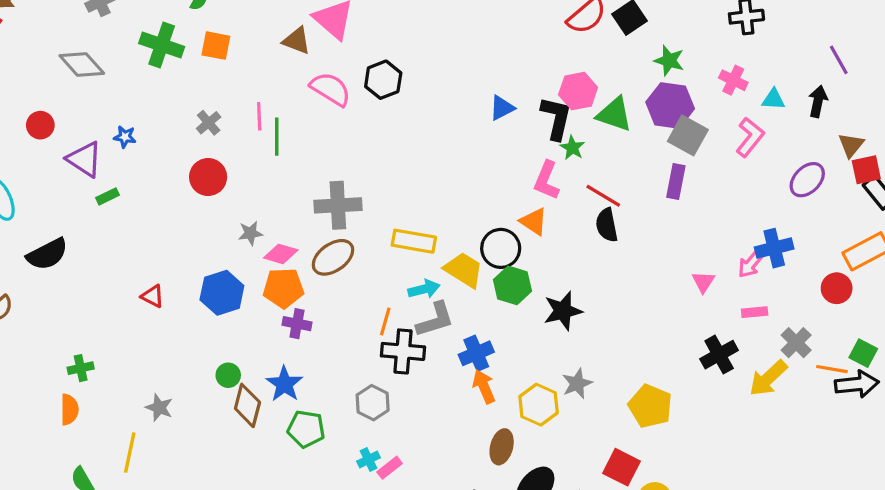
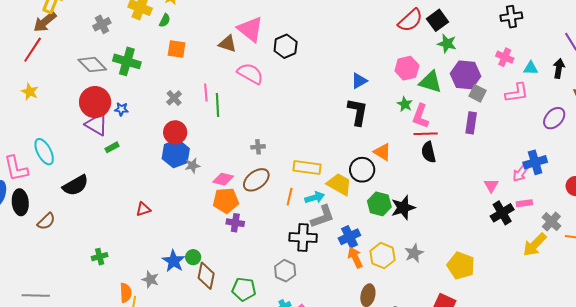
green cross: (162, 45) -> (127, 61), moved
green star: (669, 61) -> (447, 44), moved
black hexagon: (383, 80) -> (286, 46), moved
black L-shape: (556, 118) -> (358, 112), moved
red circle: (40, 125) -> (95, 102), moved, size x1.8
gray square: (688, 135) -> (478, 93), size x0.7
pink L-shape: (750, 137) -> (517, 93), turned 45
pink L-shape: (546, 180) -> (421, 116), moved
red line: (603, 196) -> (426, 134), turned -30
gray cross: (338, 205) -> (258, 147), size x0.5
gray star: (250, 233) -> (192, 166), moved
green hexagon: (512, 285) -> (379, 204), moved
blue hexagon: (222, 293) -> (176, 154), moved
red triangle: (153, 296) -> (143, 209), turned -42
orange line: (385, 321) -> (290, 197), moved
black cross: (719, 355) -> (502, 213), moved
blue star: (284, 384) -> (174, 261), moved
yellow hexagon: (539, 405) -> (383, 256), moved
orange semicircle: (69, 409) -> (126, 293), moved

